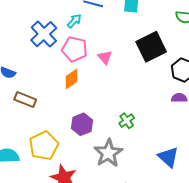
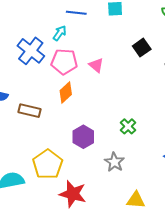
black square: (151, 47) -> (142, 48), size x0.6
brown rectangle: (25, 100) -> (30, 111), moved
gray star: (108, 153) -> (114, 162), size x0.7

